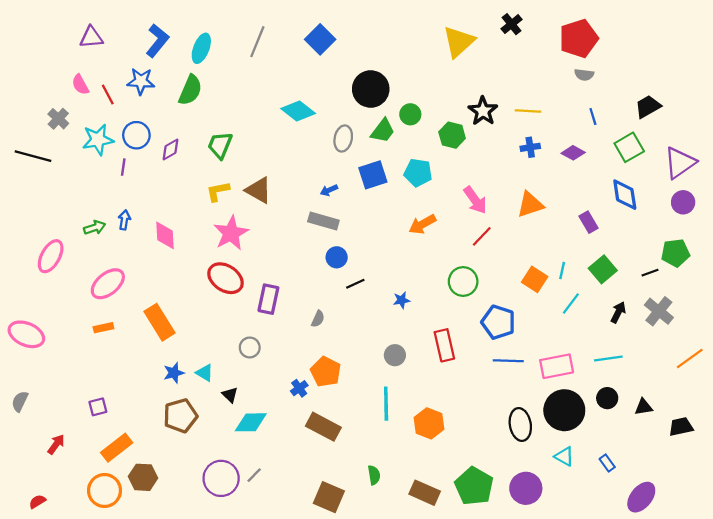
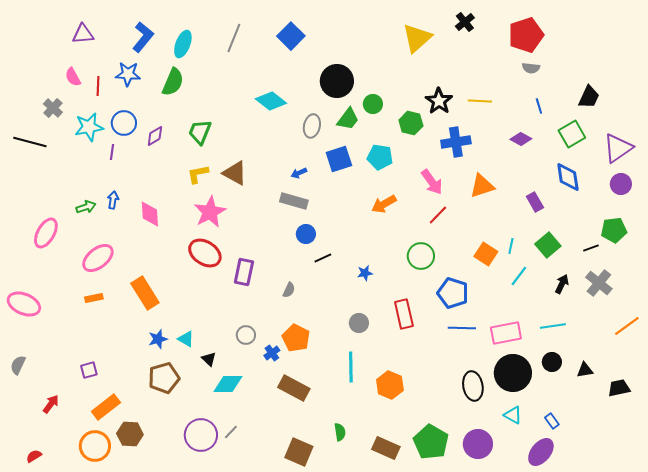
red line: (108, 94) -> (98, 86), turned 30
black trapezoid: (648, 107) -> (589, 97), turned 145
blue cross: (530, 147) -> (456, 142), moved, size x1.6
gray circle: (250, 348) -> (246, 335), moved
purple ellipse: (641, 497) -> (541, 452), moved

